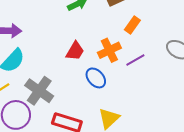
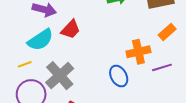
red trapezoid: (75, 51) -> (71, 29), moved

